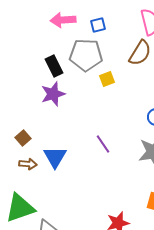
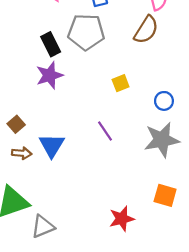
yellow square: (107, 79) -> (121, 83), moved

